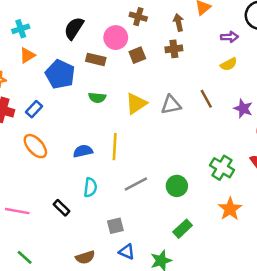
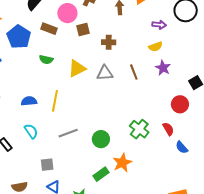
brown cross: (174, 49) -> (109, 42), moved
purple star: (243, 109) -> (163, 68), moved
cyan semicircle: (90, 187) -> (31, 131), turned -49
orange star: (230, 209) -> (122, 163), moved

